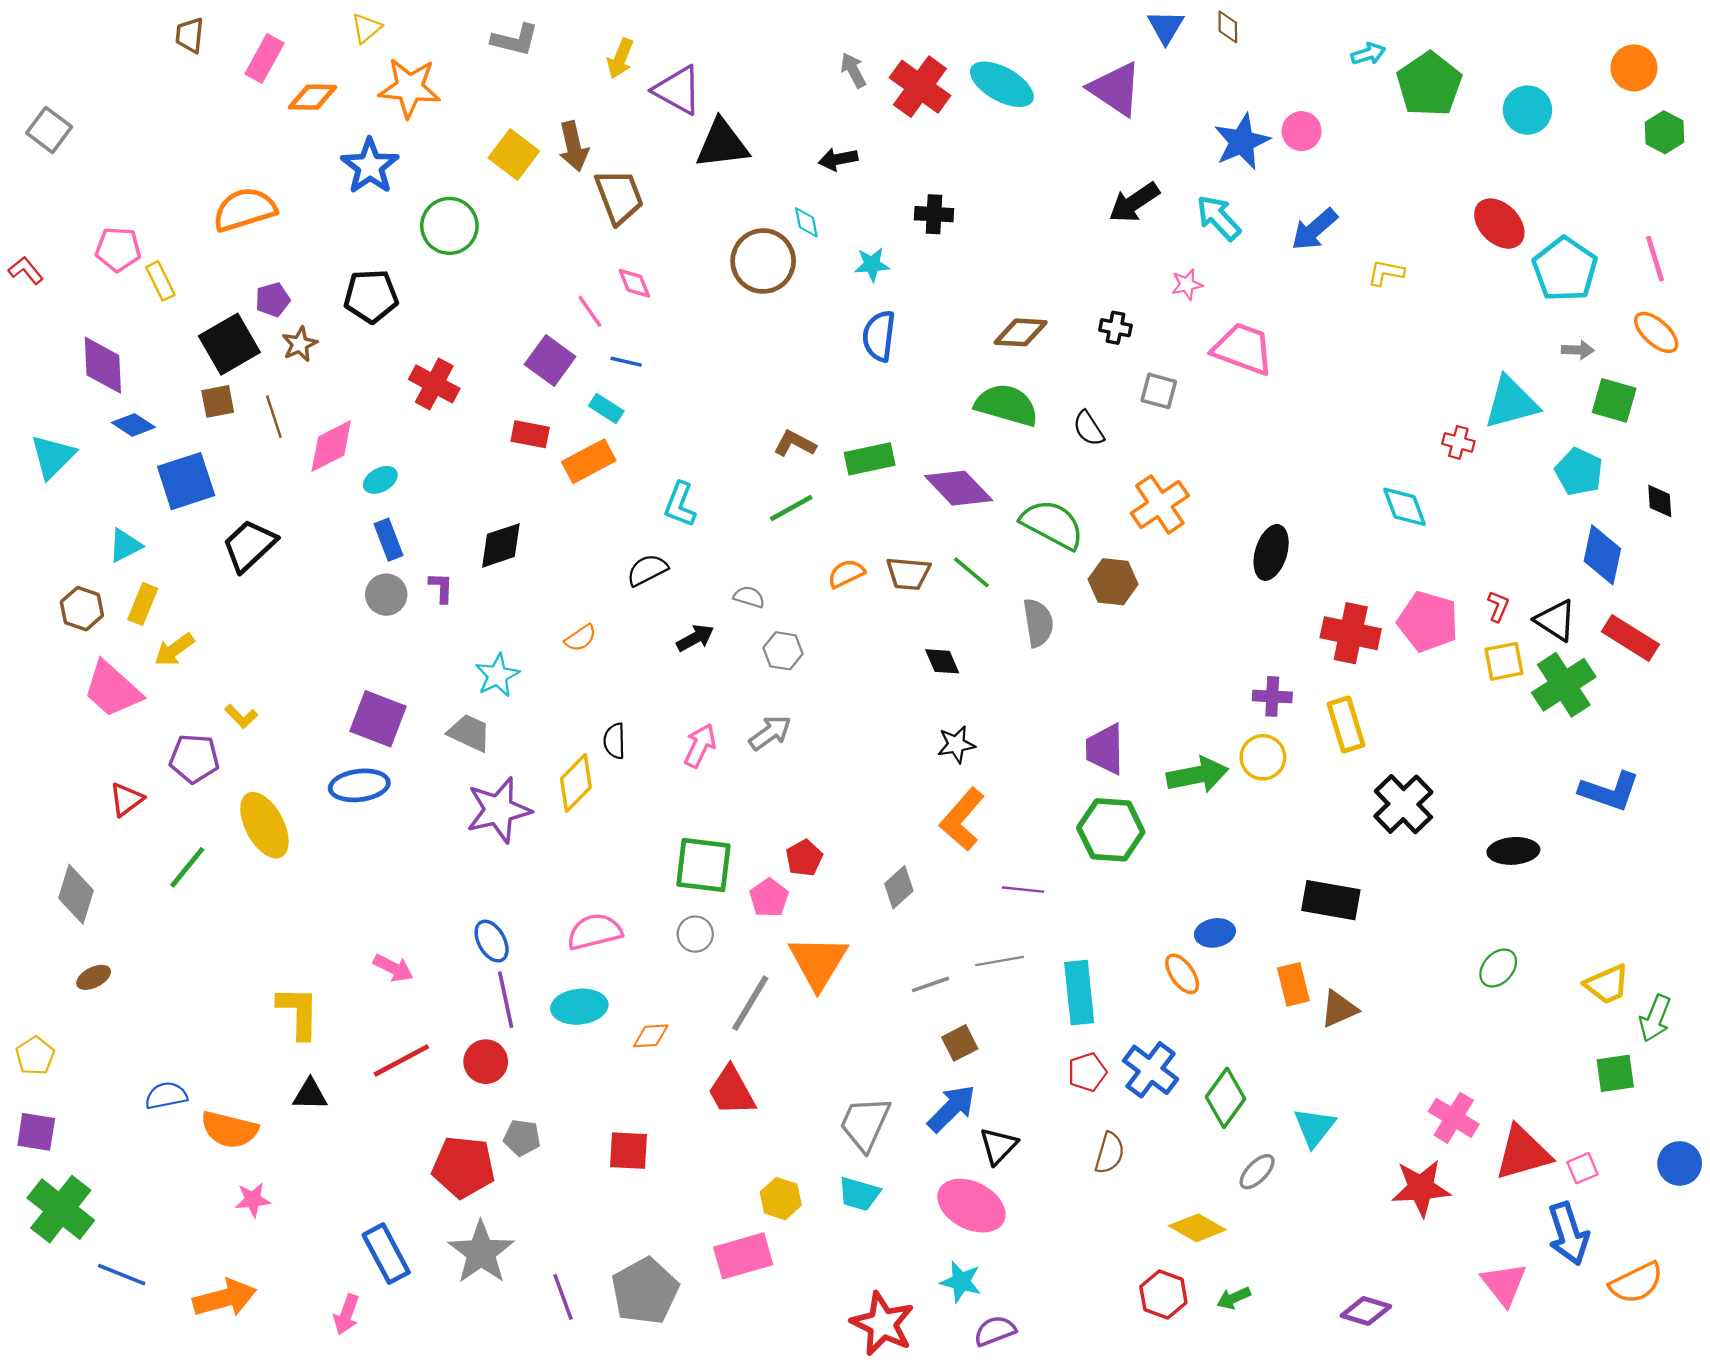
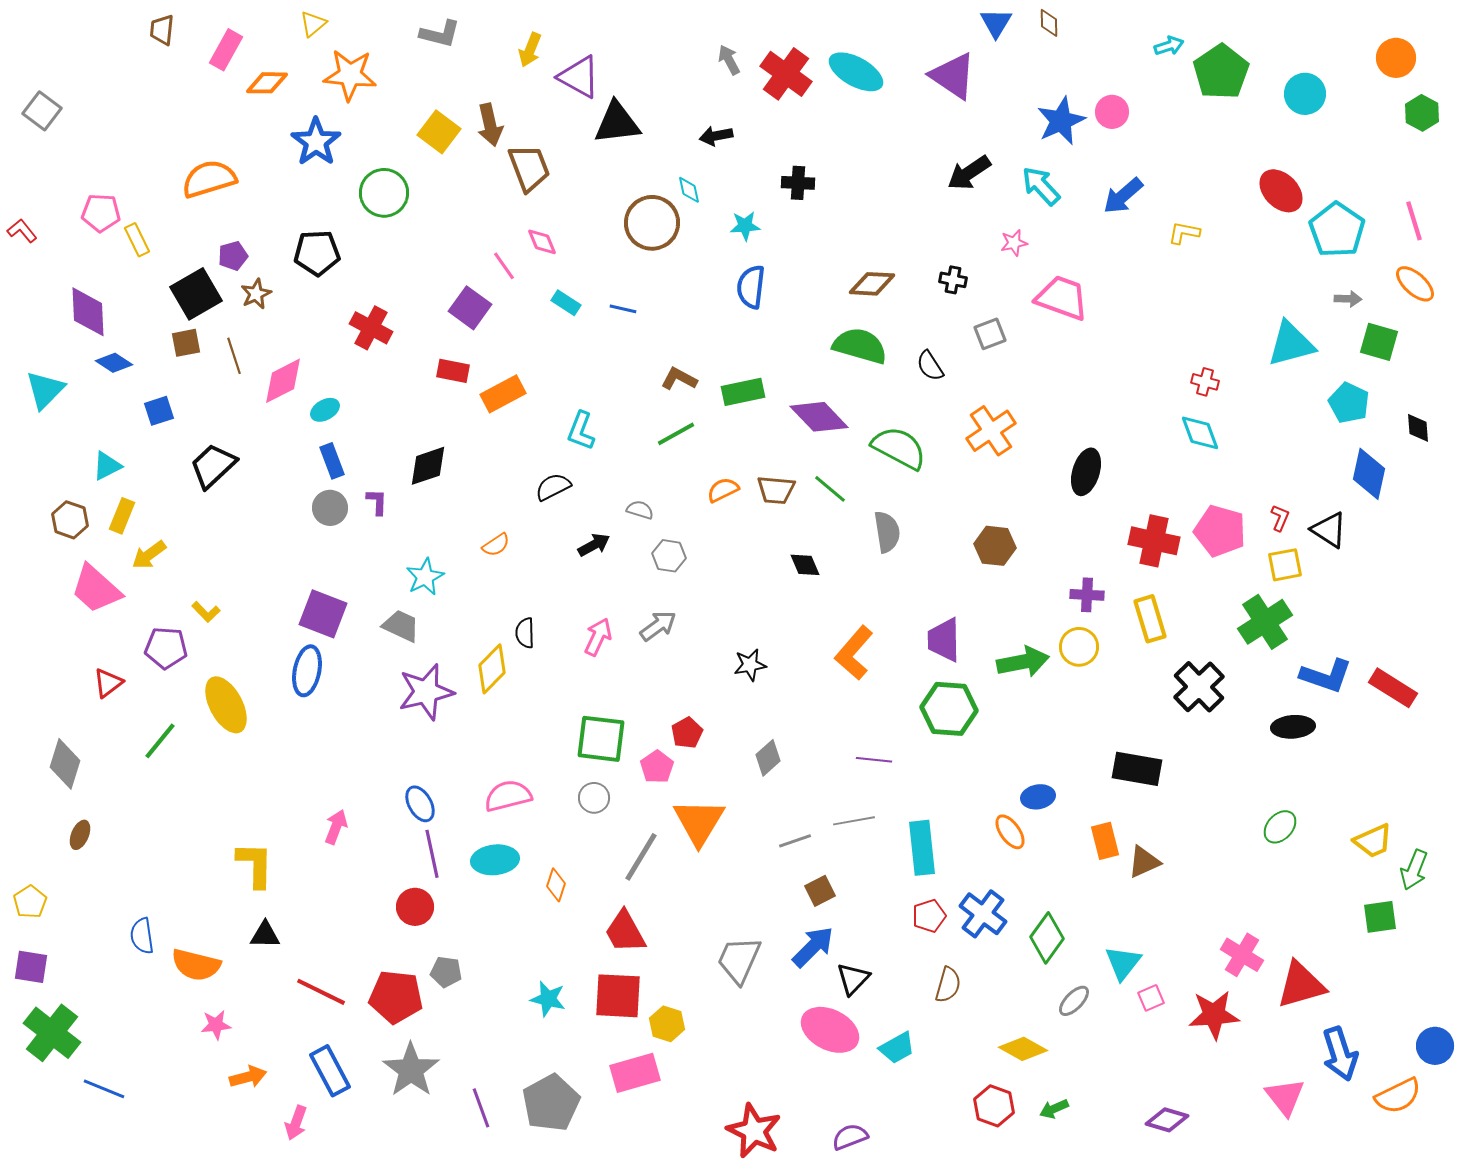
blue line: (626, 362) -> (623, 309), moved
gray square: (1159, 391) -> (990, 334), turned -36
cyan rectangle: (606, 409) -> (566, 303), moved
red cross: (1458, 442) -> (1205, 382), moved
blue square: (186, 481) -> (159, 411), size x0.6
brown hexagon: (1113, 582) -> (995, 546), moved
red rectangle: (1630, 638) -> (1393, 688), moved
green cross: (1564, 685) -> (1265, 622), moved
black star: (956, 744) -> (750, 665), moved
blue ellipse: (359, 785) -> (307, 671), turned -72
blue L-shape: (1609, 791) -> (1326, 676), moved
orange L-shape: (962, 819) -> (854, 653), moved
pink arrow: (393, 968) -> (336, 827), turned -96
brown ellipse: (94, 977) -> (80, 835), turned -40
orange diamond: (651, 1036) -> (556, 885), turned -68
red line: (401, 1060) -> (321, 992), moved, turned 54
blue semicircle: (166, 1096) -> (142, 936), turned -87
red square: (629, 1151) -> (618, 996), moved, size x1.4
blue circle: (1680, 1163) -> (1435, 1046), moved
pink square: (1582, 1168) -> (1151, 998), moved
cyan trapezoid: (859, 1194) -> (897, 1048), moved, turned -45
cyan star: (961, 1282) -> (548, 999), moved
orange arrow: (225, 1298) -> (248, 1077), moved, size x0.7

